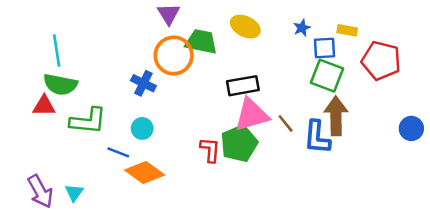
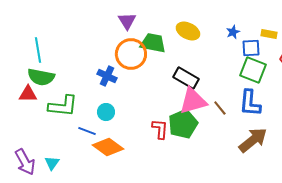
black rectangle: (243, 86) -> (186, 78), turned 40
brown arrow: (336, 116) -> (253, 140), moved, turned 52
blue L-shape: (317, 137) -> (250, 103), moved

